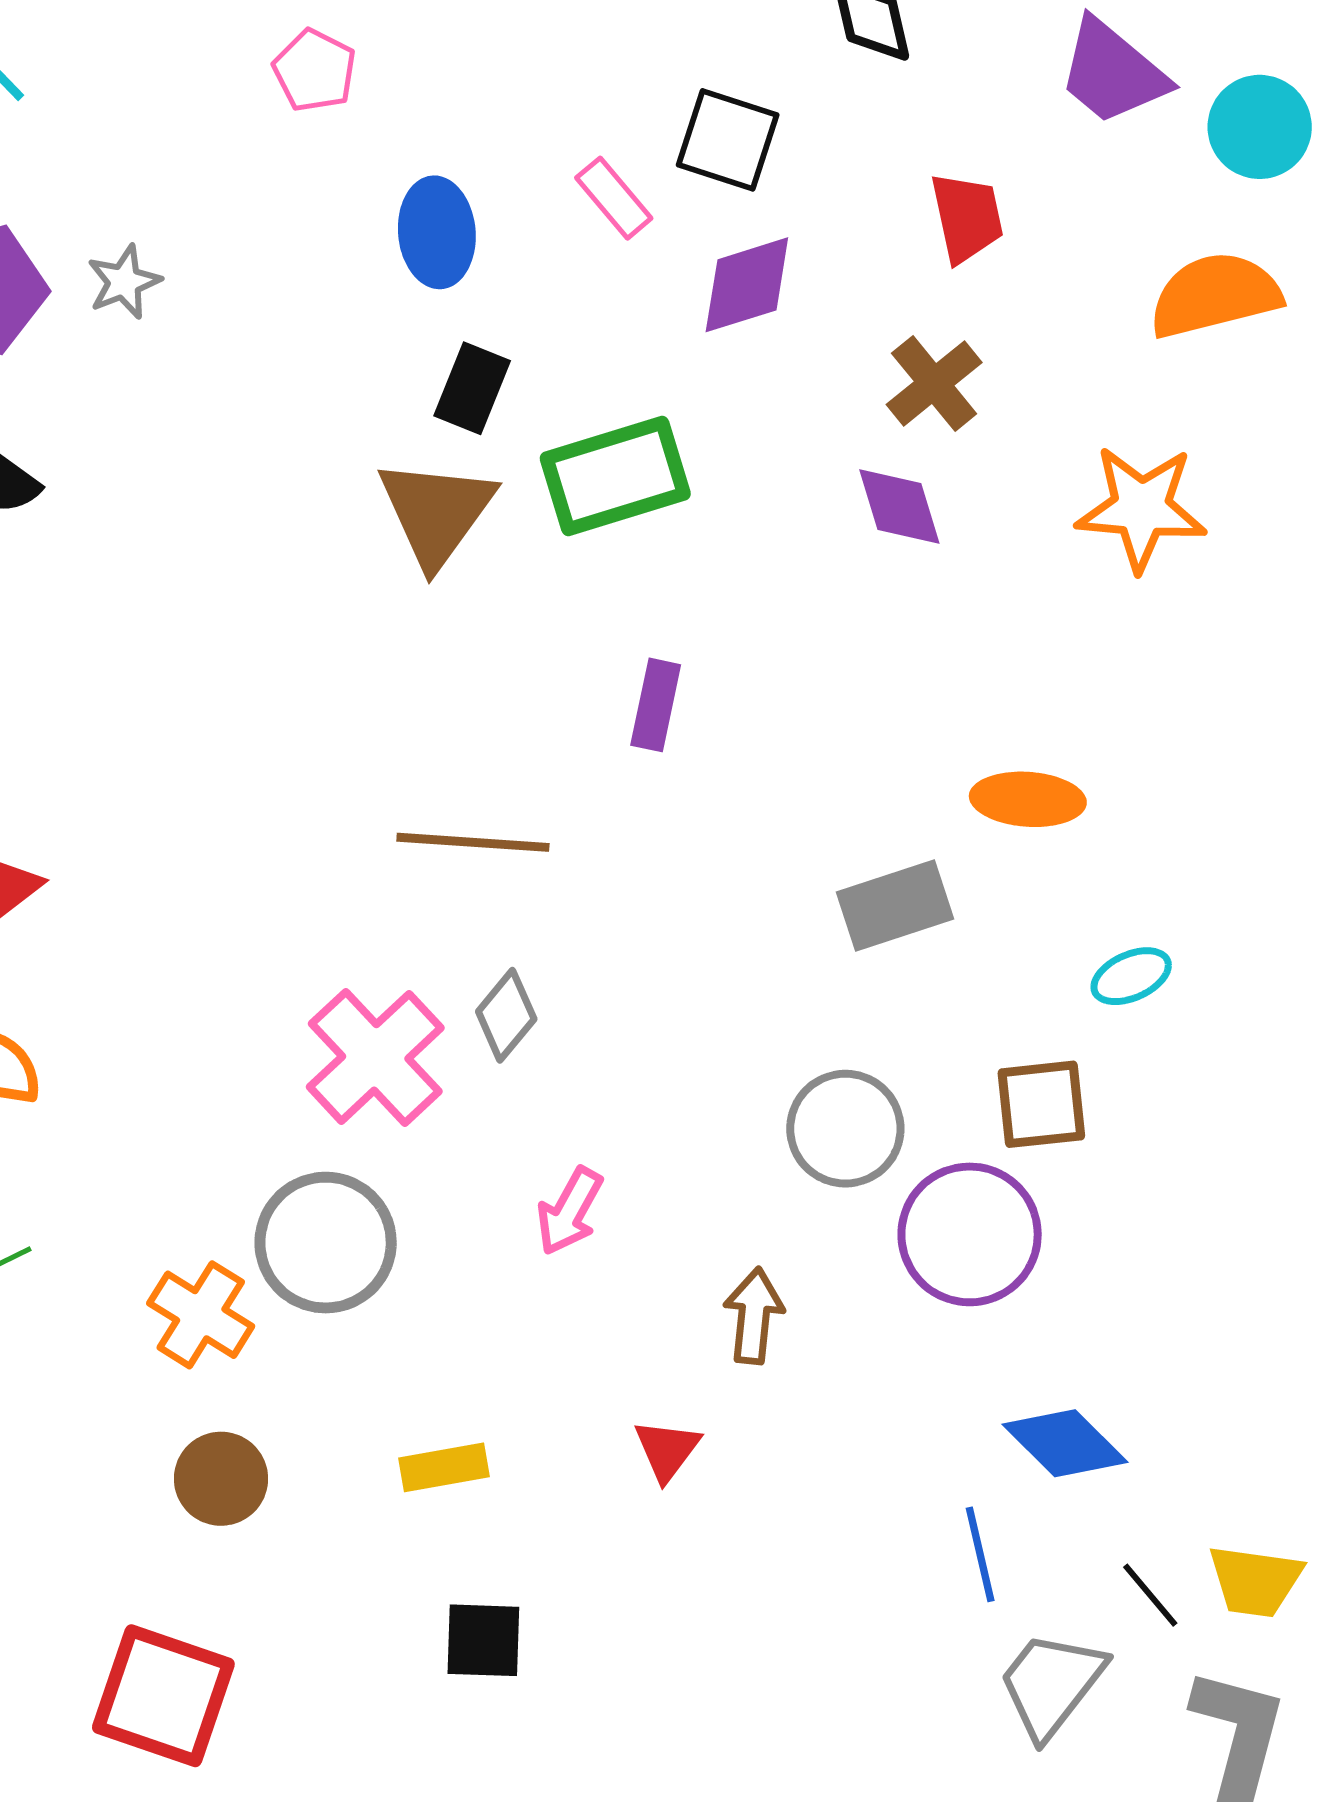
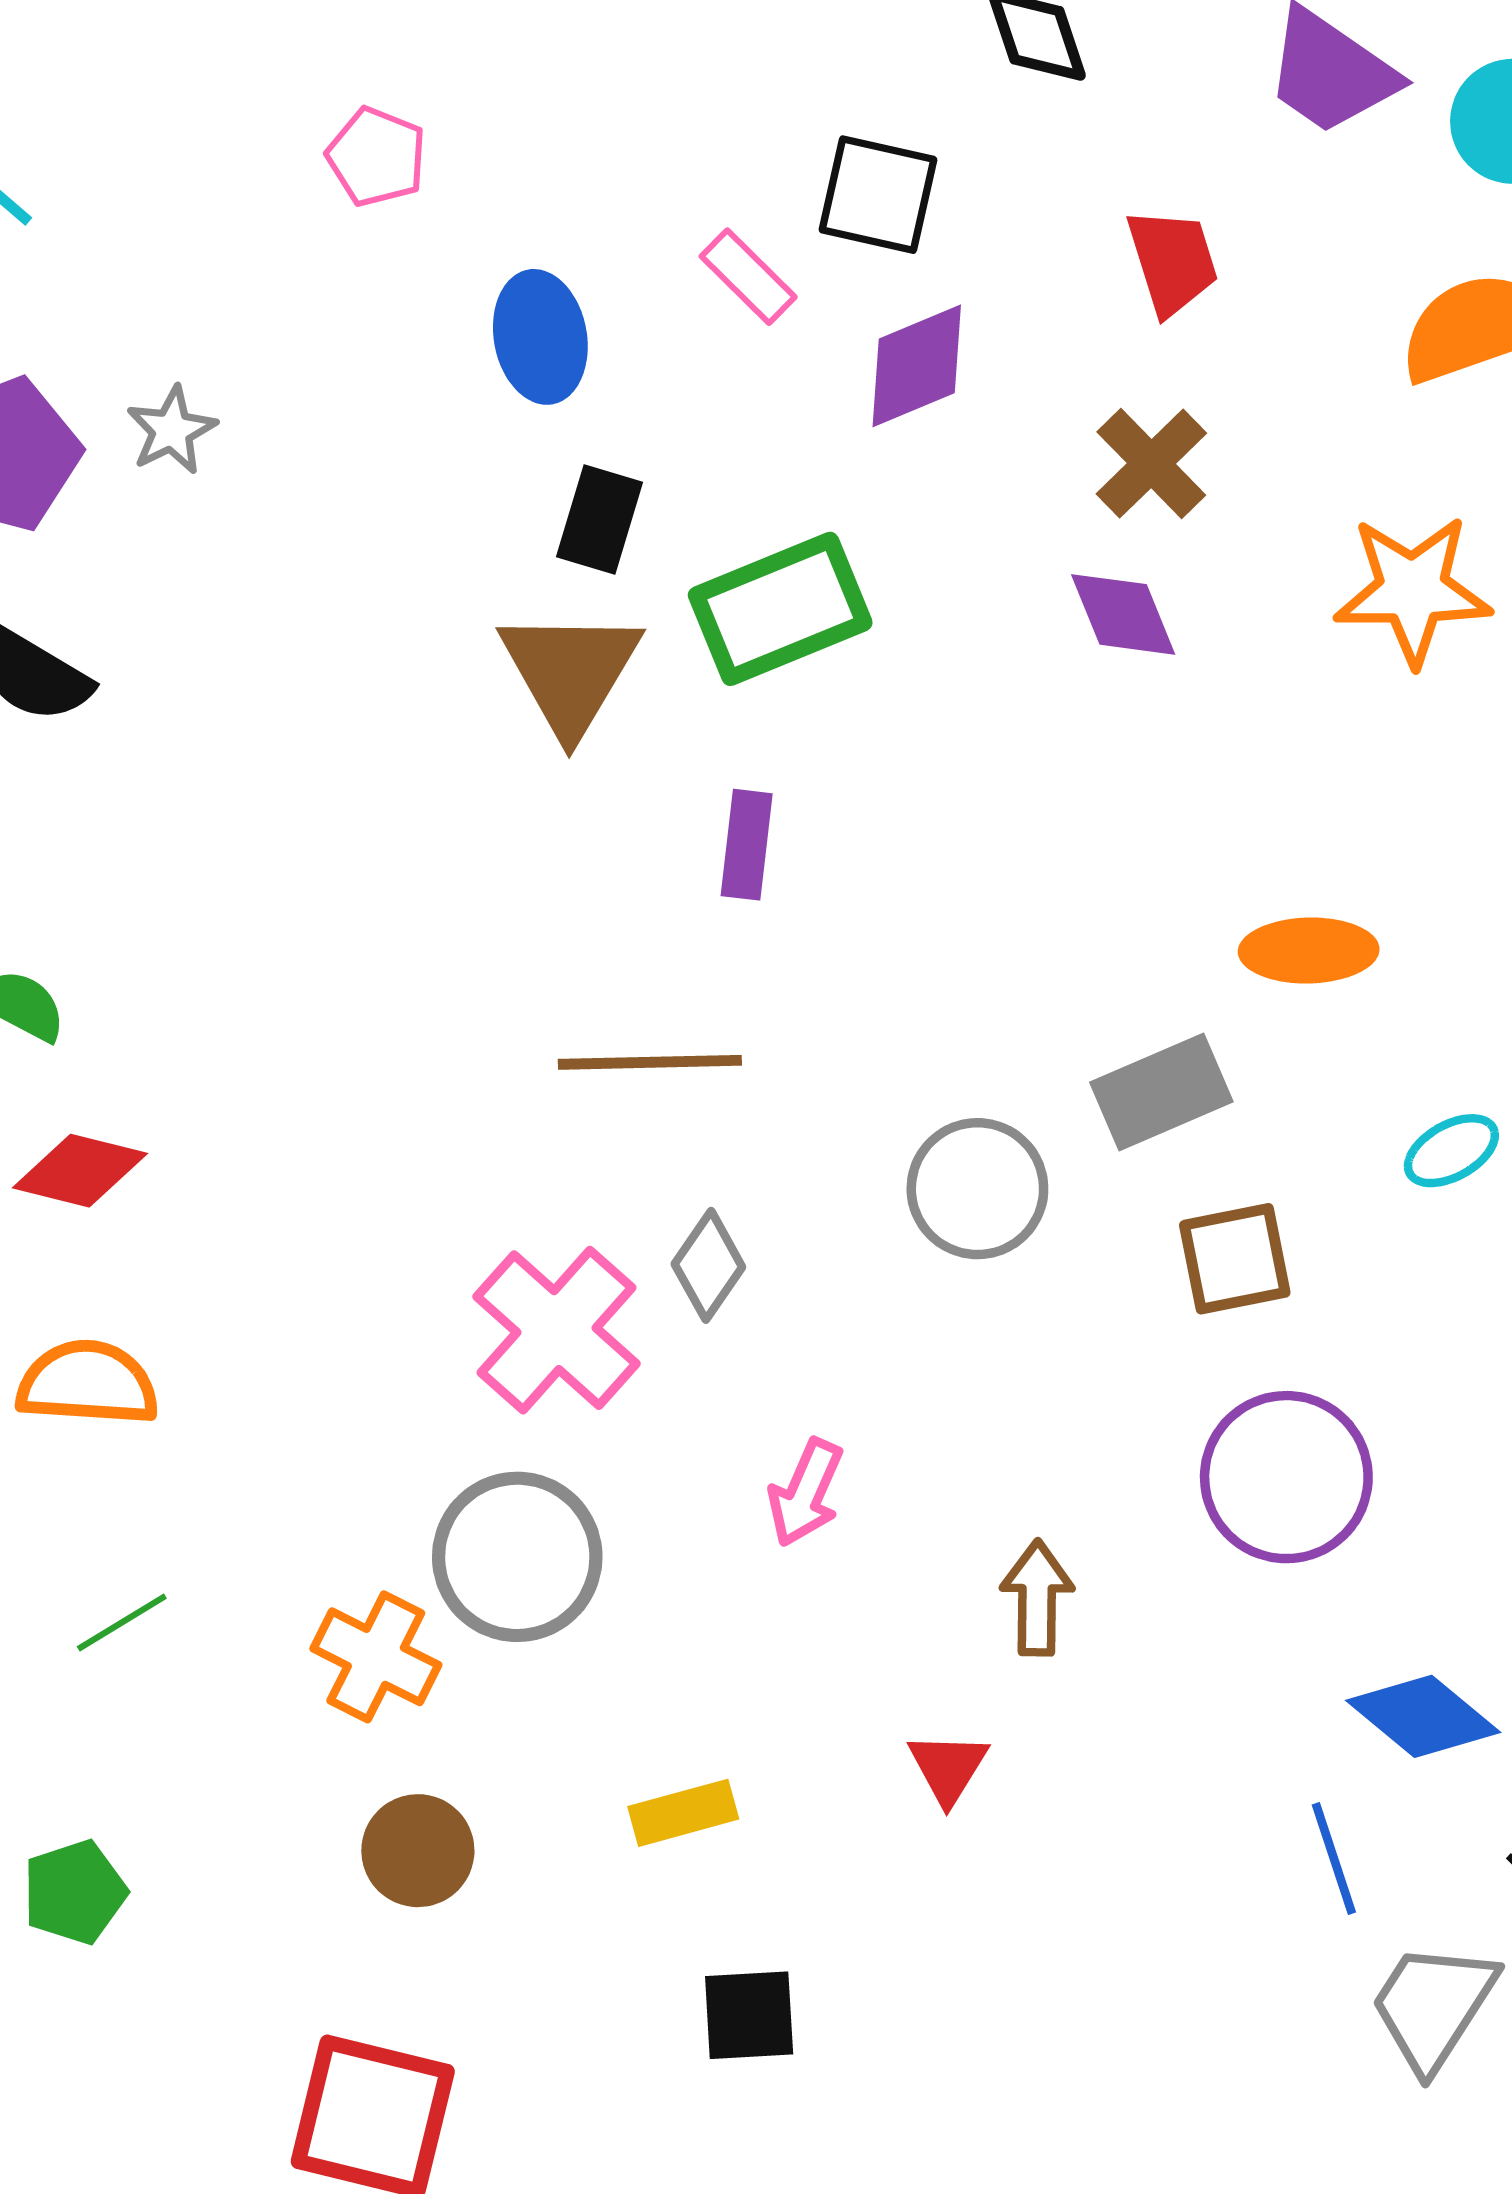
purple rectangle: (656, 705) -> (747, 845), moved
brown square: (1041, 1104) -> (1235, 1259), moved
gray circle: (845, 1129) -> (977, 1189), moved

